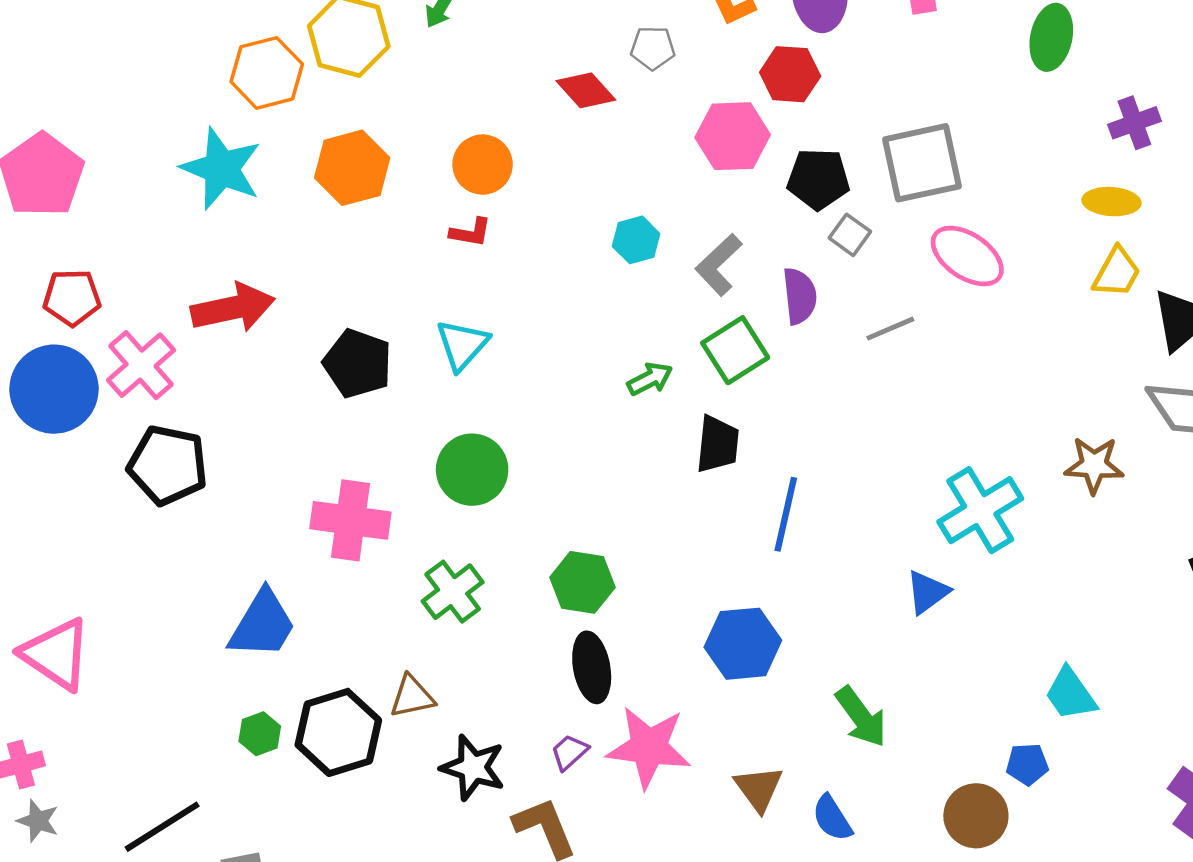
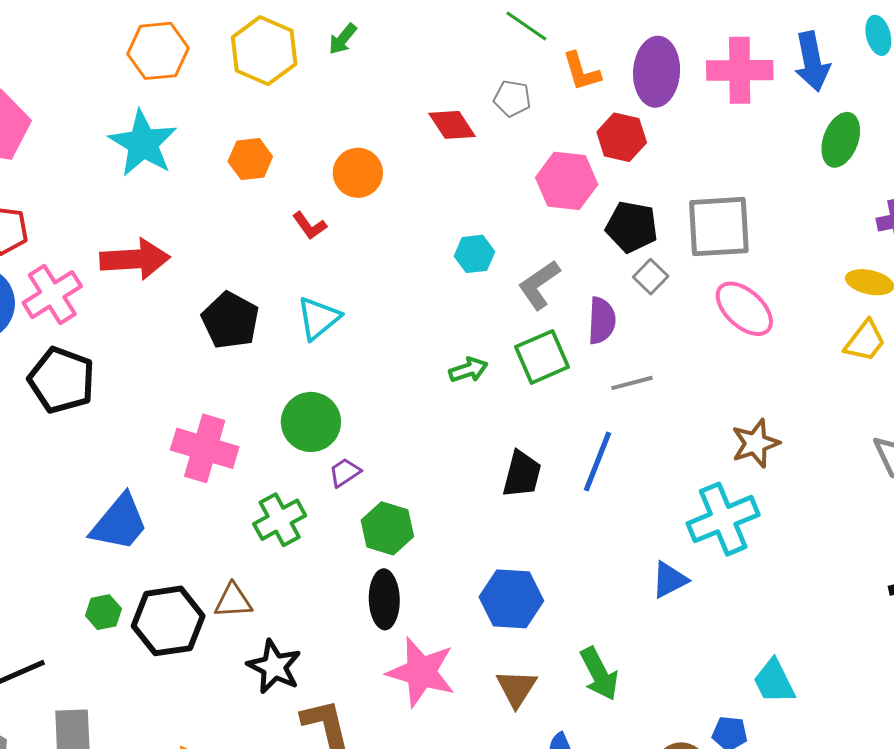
orange hexagon: (267, 73) -> (158, 51), moved
orange hexagon: (352, 168) -> (250, 159), size x0.7
red L-shape: (471, 232) -> (309, 226), moved, turned 36
gray line: (890, 329) -> (632, 383), moved
black trapezoid: (718, 444) -> (522, 474), moved
brown star: (1094, 465) -> (755, 443), moved, turned -30
blue line: (786, 514) -> (597, 462), moved
purple trapezoid: (569, 752) -> (345, 472), moved
brown triangle: (759, 789) -> (517, 688), moved

